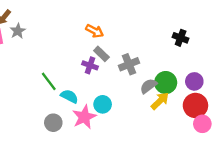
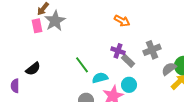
gray star: (18, 31) -> (55, 21), size x1.5
gray rectangle: (101, 54) -> (128, 61), moved
cyan semicircle: (69, 96) -> (100, 78), turned -42

